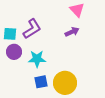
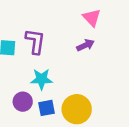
purple L-shape: (32, 29) -> (35, 41), turned -50
purple circle: (14, 52) -> (23, 102), moved

